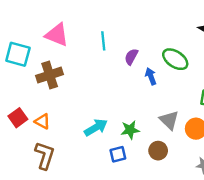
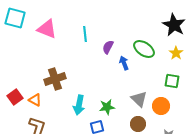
cyan square: (18, 54) -> (15, 18), moved
brown cross: (50, 75) -> (55, 79), moved
cyan arrow: (96, 127) -> (79, 105), turned 132
brown circle: (158, 151) -> (138, 124), moved

